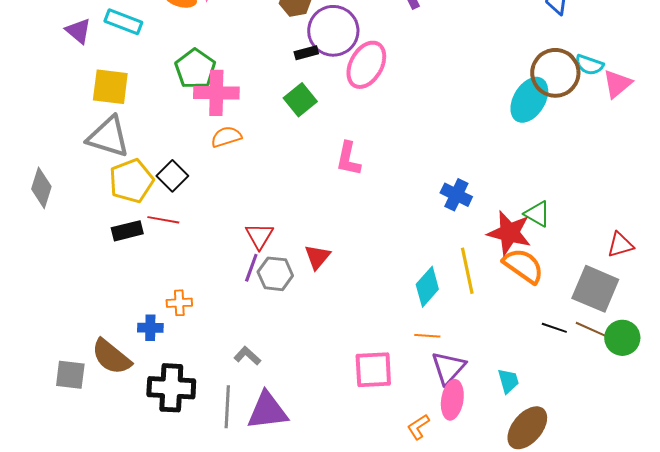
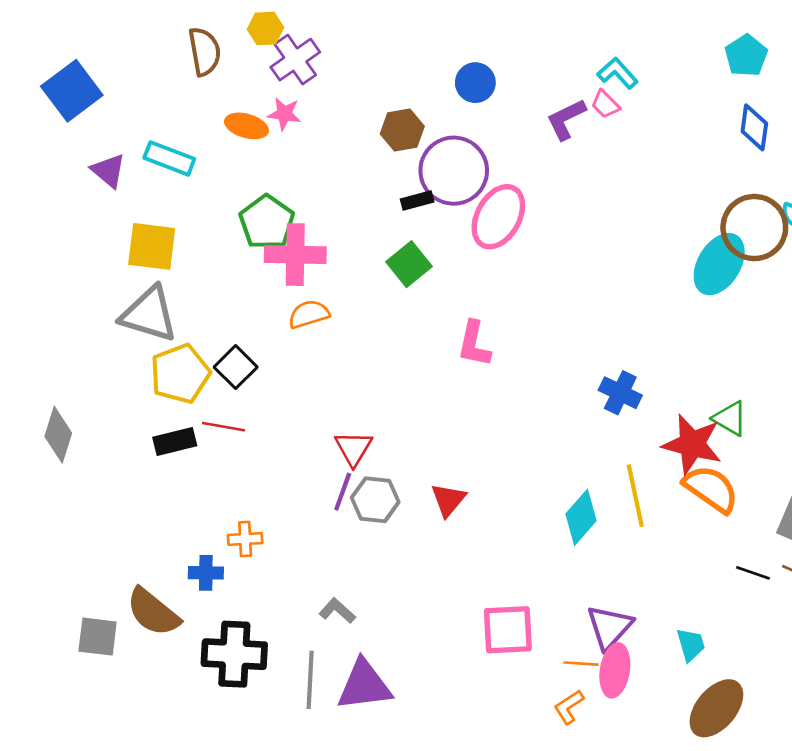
gray diamond: (41, 188) -> (58, 435), moved
red triangle: (317, 257) -> (448, 500), moved
orange line: (427, 336) -> (581, 664), moved

